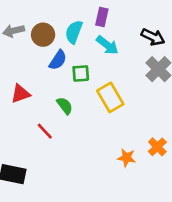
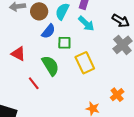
red triangle: (20, 94) -> (18, 54), turned 42
green semicircle: (65, 106) -> (50, 66), size x1.5
orange cross: (157, 147) -> (117, 95), moved

